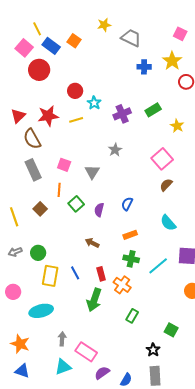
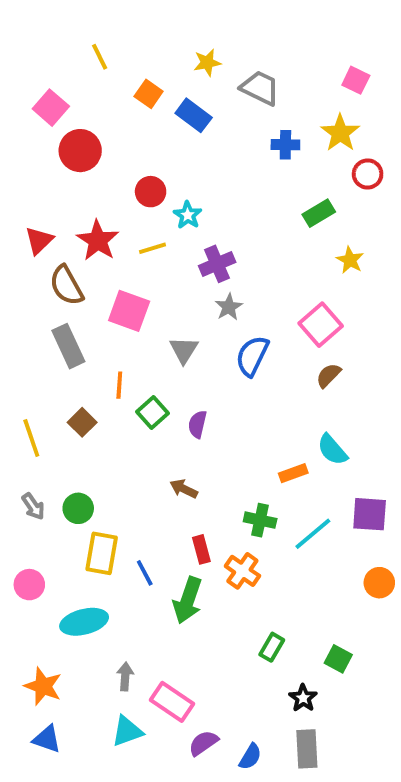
yellow line: (37, 29) -> (100, 57), moved
blue rectangle: (51, 46) -> (194, 115), moved
green rectangle: (153, 110) -> (319, 213), moved
purple cross: (122, 114) -> (217, 264), moved
red star: (48, 116) -> (98, 240), turned -30
pink square: (64, 165) -> (129, 311), moved, size x1.5
blue semicircle: (127, 204) -> (252, 356), moved, size x1.5
orange rectangle: (130, 235) -> (293, 473), moved
gray arrow: (15, 252) -> (33, 506), turned -104
blue line: (75, 273) -> (145, 573), moved
green rectangle: (132, 316) -> (272, 647), moved

